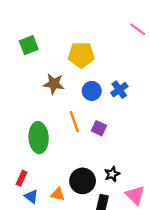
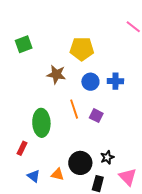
green square: (29, 45) -> (24, 44), moved
blue cross: (119, 90) -> (115, 81), turned 35
red rectangle: (22, 178) -> (22, 148), moved

